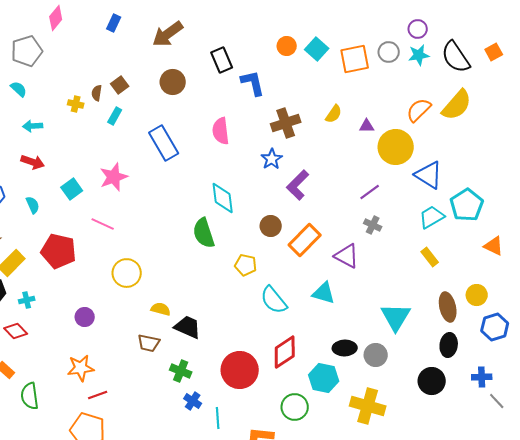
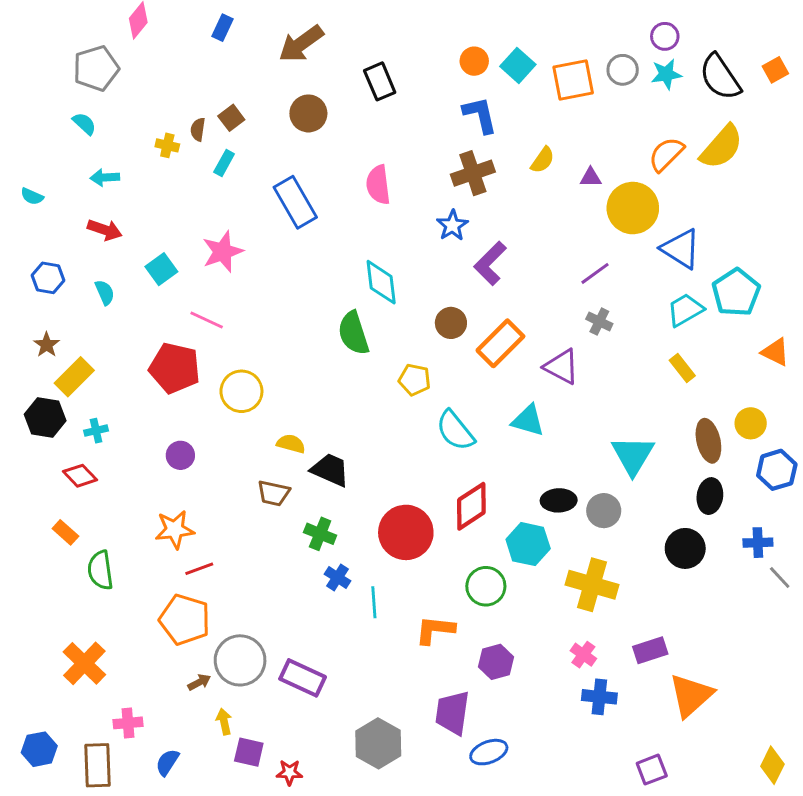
blue L-shape: (253, 83) -> (480, 115), moved
red pentagon: (59, 251) -> (175, 368), moved

